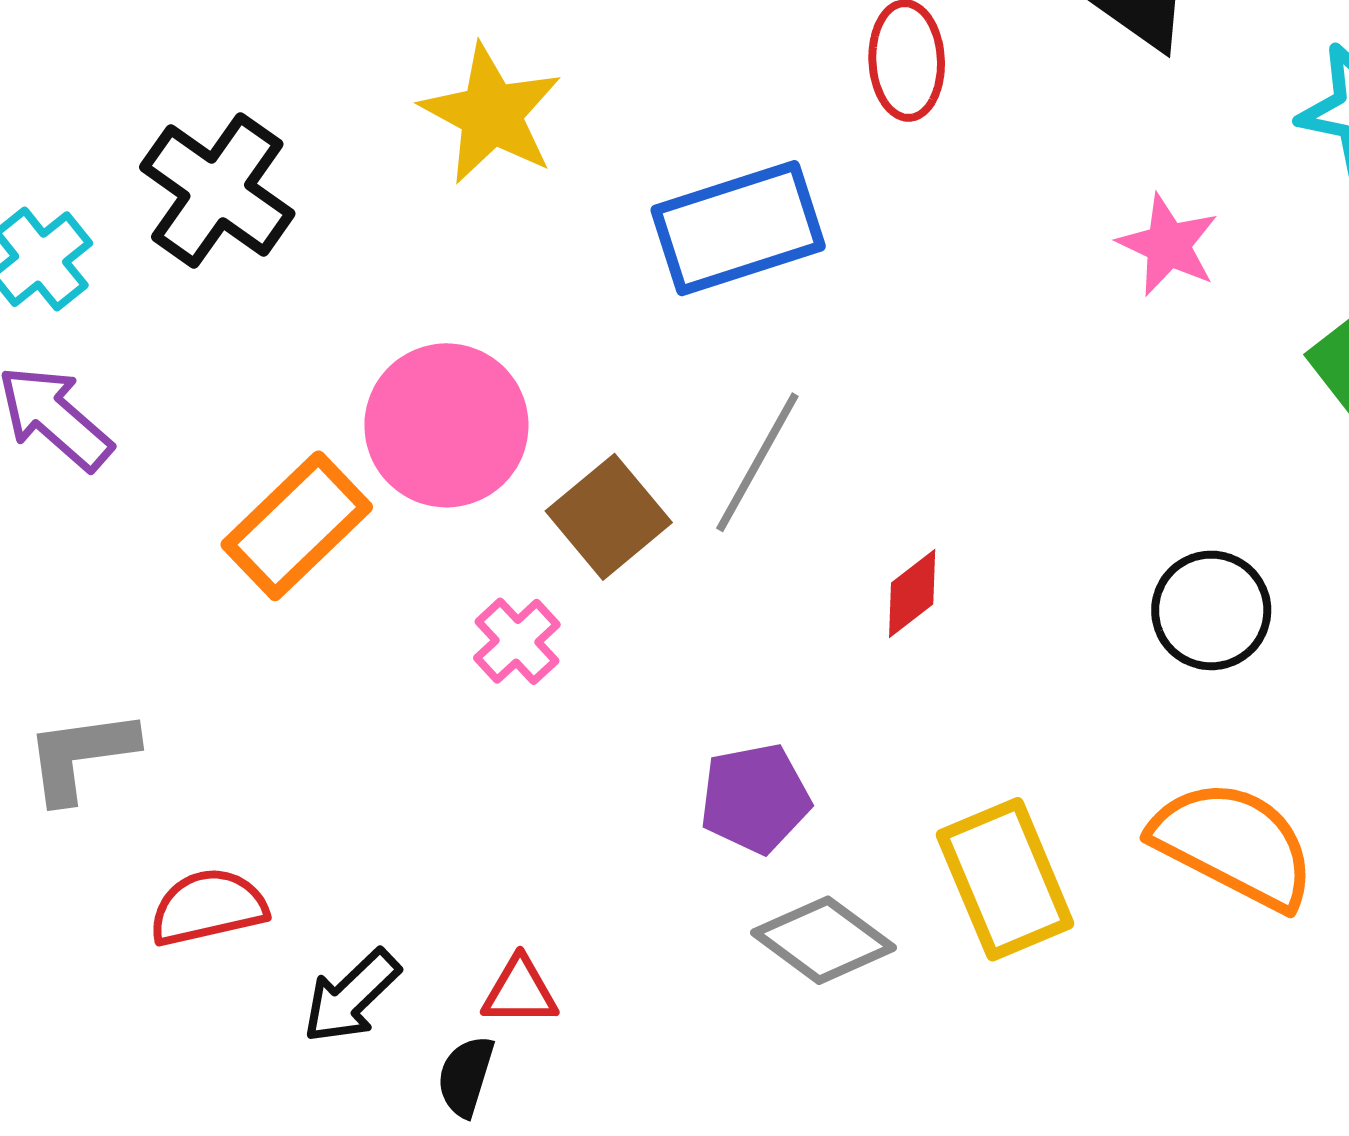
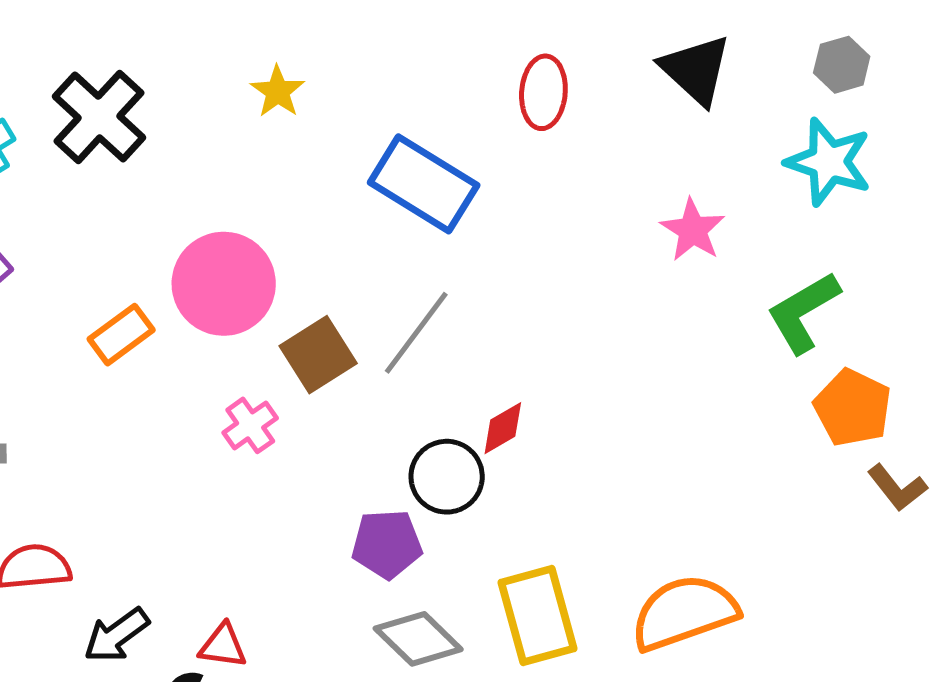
yellow star: (491, 114) -> (278, 92), size x0.6
blue rectangle: (738, 228) -> (424, 184), turned 42
orange rectangle: (297, 526) -> (121, 335), size x0.7
black circle: (1211, 610) -> (447, 477), moved
orange semicircle: (1234, 844) -> (684, 613), turned -54

